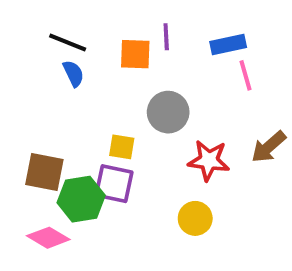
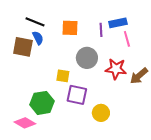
purple line: (166, 37) -> (101, 30), moved
red star: (209, 160) -> (116, 69), moved
brown square: (44, 172) -> (23, 47), moved
purple square: (114, 184) -> (77, 95), moved

